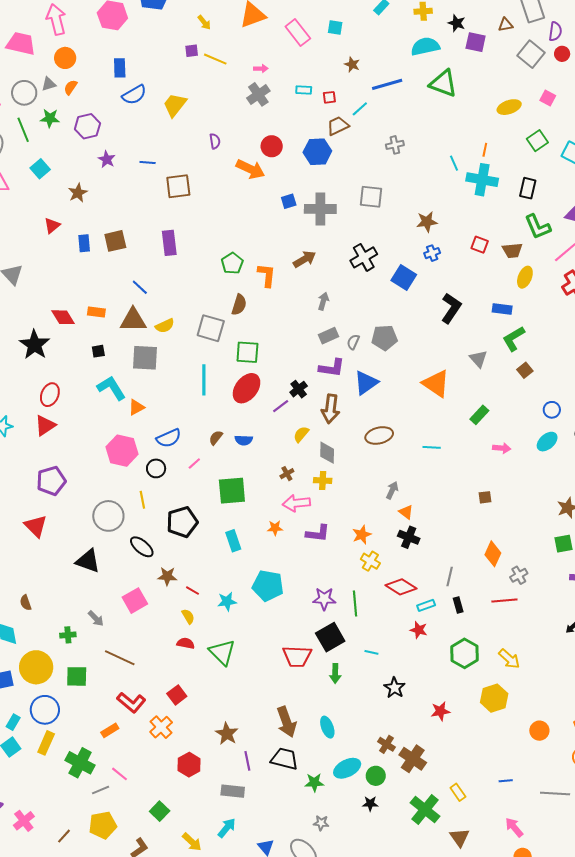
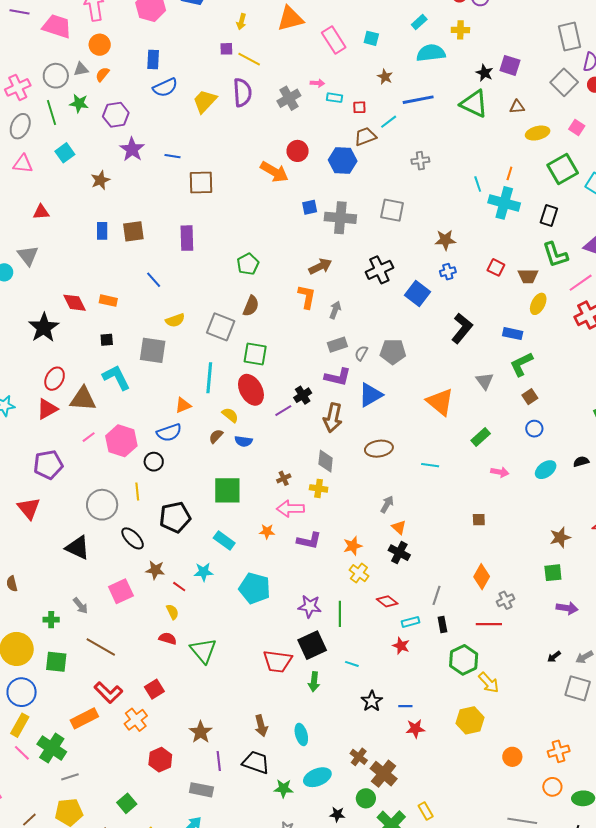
yellow arrow: (204, 22) -> (241, 22), turned 49
black star: (457, 23) -> (485, 73), moved
brown triangle: (506, 25) -> (517, 107), moved
cyan semicircle: (425, 46) -> (431, 53), moved
pink arrow: (261, 69) -> (317, 83), moved
purple semicircle: (215, 141) -> (242, 92), moved, size x1.8
green square: (537, 141) -> (563, 169), size x1.4
purple star: (107, 159) -> (132, 149), size x1.4
red triangle: (52, 225) -> (41, 212), moved, turned 30
orange L-shape: (267, 275) -> (307, 297), moved
brown triangle: (133, 320) -> (83, 399), moved
red ellipse: (247, 388) -> (251, 390), turned -72
orange triangle: (136, 407) -> (183, 405), moved
blue circle: (552, 410) -> (534, 429), moved
yellow semicircle: (301, 434) -> (230, 415), moved, turned 84
pink line: (194, 464) -> (89, 437), moved
cyan rectangle: (233, 541) -> (224, 540), turned -40
red diamond: (401, 587) -> (387, 601), size x0.7
cyan star: (227, 601) -> (204, 572), moved
green hexagon: (464, 653) -> (464, 660), moved
brown arrow: (287, 722) -> (261, 726), size x0.7
orange rectangle: (110, 730) -> (84, 718), size x1.5
pink line: (119, 774) -> (22, 753), moved
green circle: (376, 776) -> (366, 798), moved
blue line: (506, 781) -> (405, 706), moved

